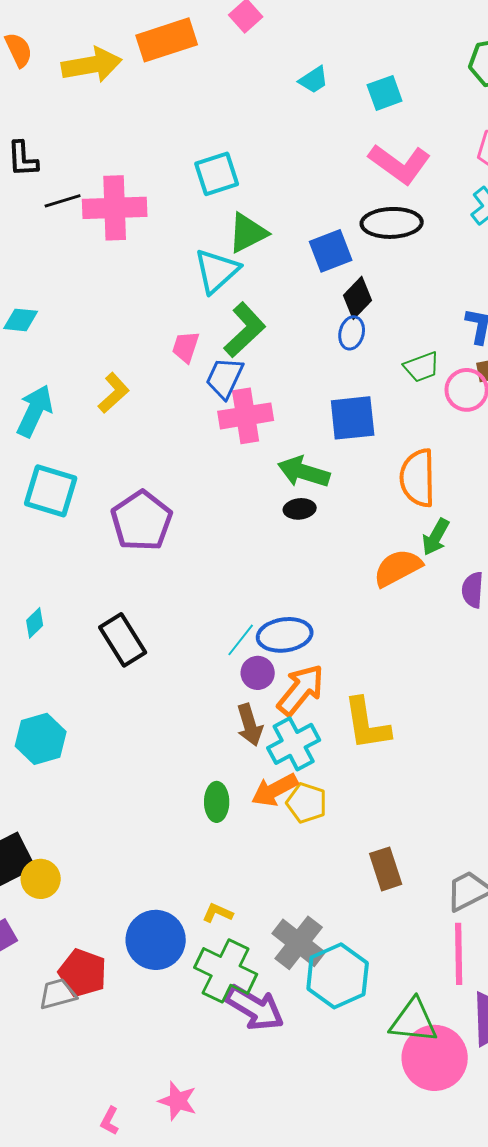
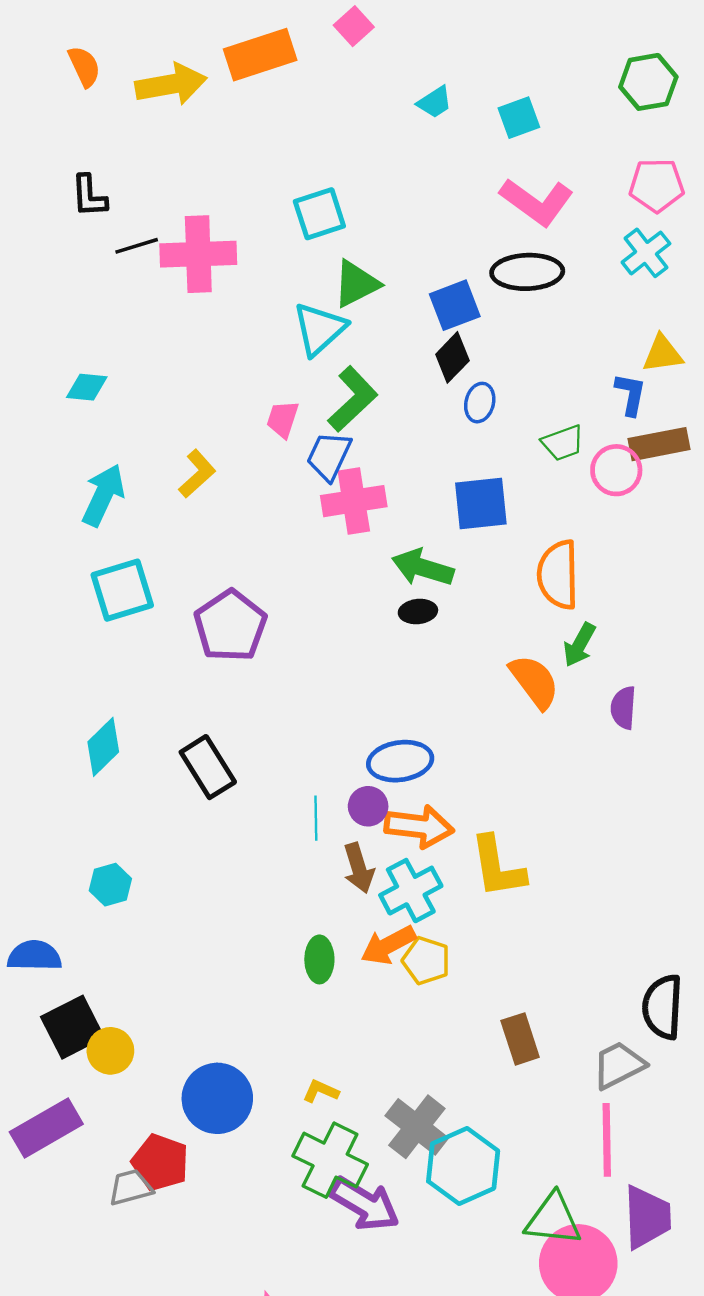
black diamond: (358, 298) -> (452, 357), moved
cyan square: (51, 491) -> (122, 590), turned -34
orange semicircle: (398, 568) -> (534, 682), turned 81
cyan diamond: (35, 623) -> (103, 747), size x1.6
cyan line: (241, 640) -> (316, 818), moved, turned -39
orange arrow: (301, 690) -> (419, 826), turned 58
cyan hexagon: (41, 739) -> (110, 885), size x0.7
blue circle: (156, 940) -> (217, 1098), moved

